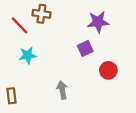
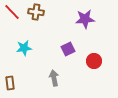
red line: (20, 25) -> (12, 12), moved
purple square: (85, 48) -> (68, 49), moved

